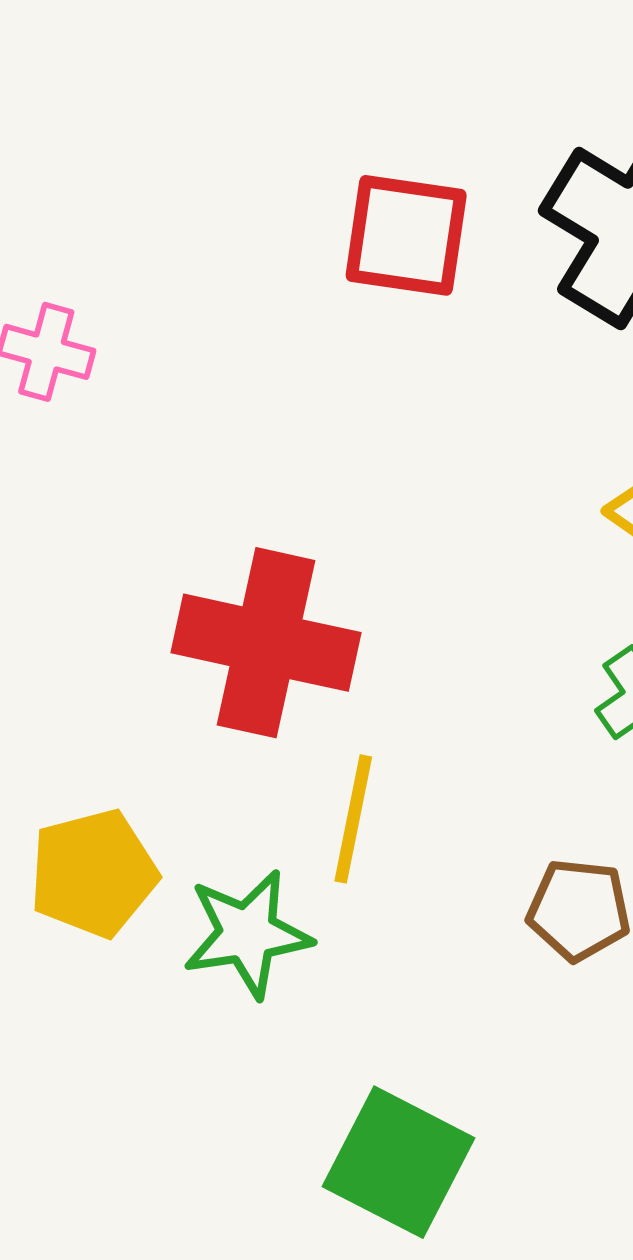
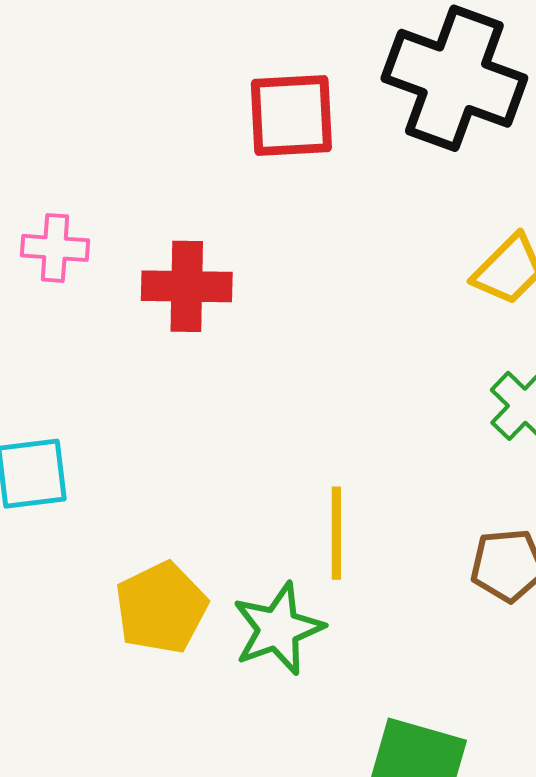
red cross: (266, 643) -> (187, 286), moved, size x0.7

